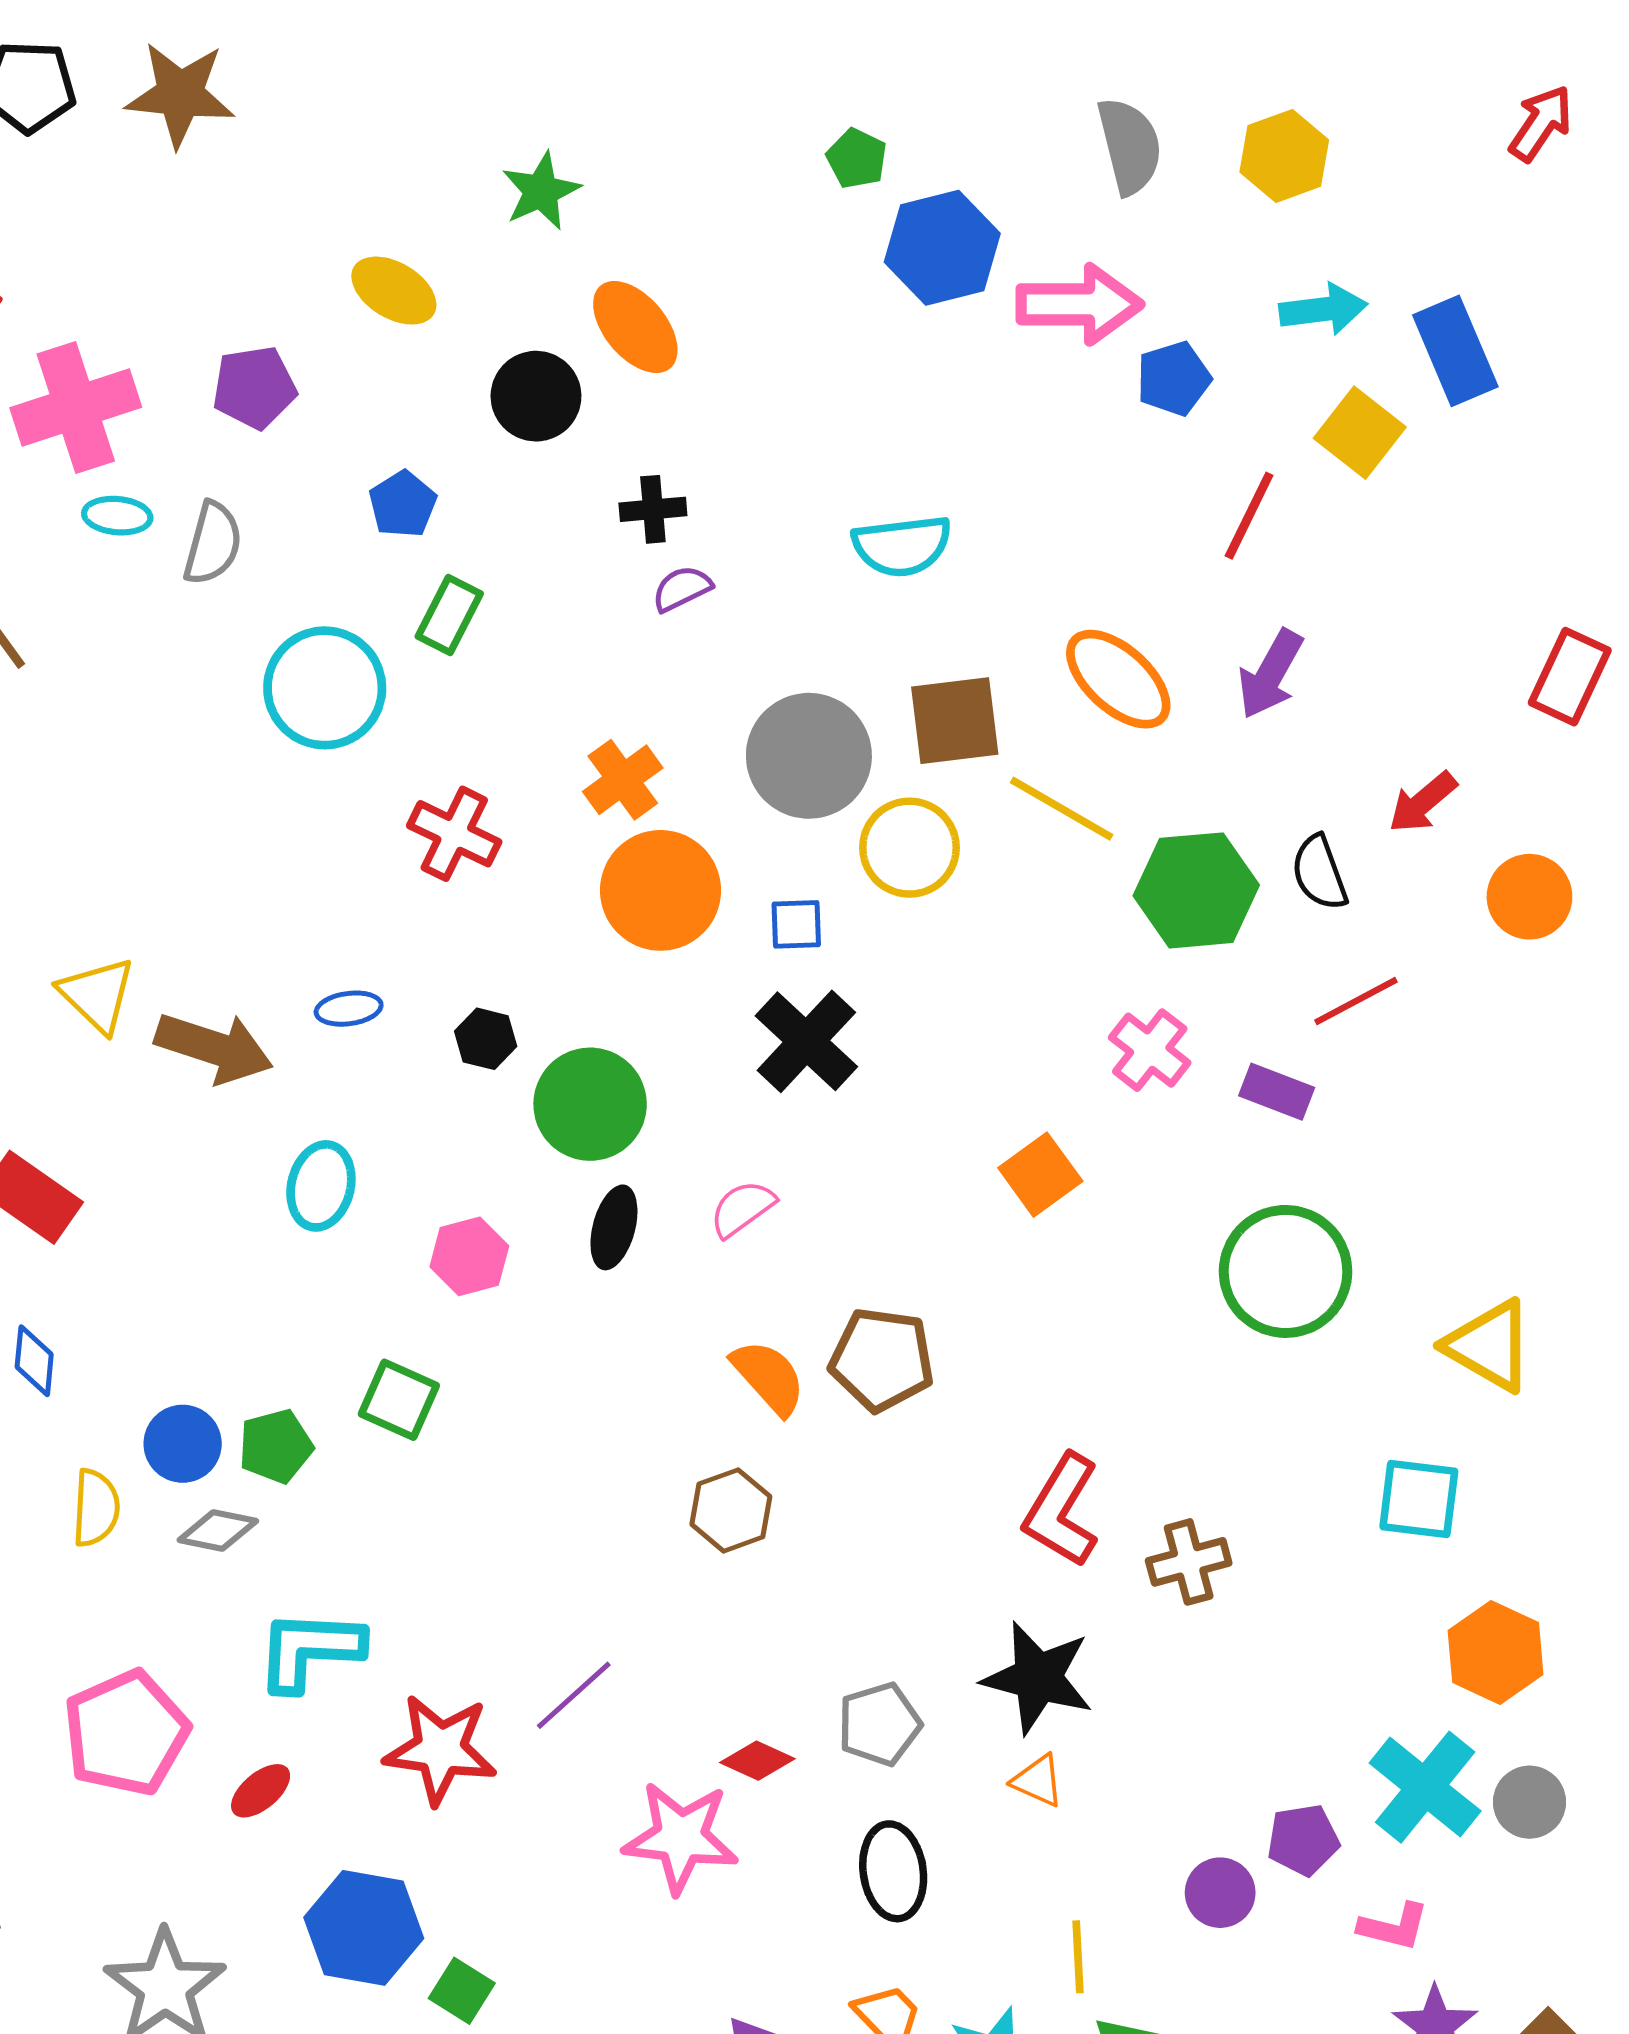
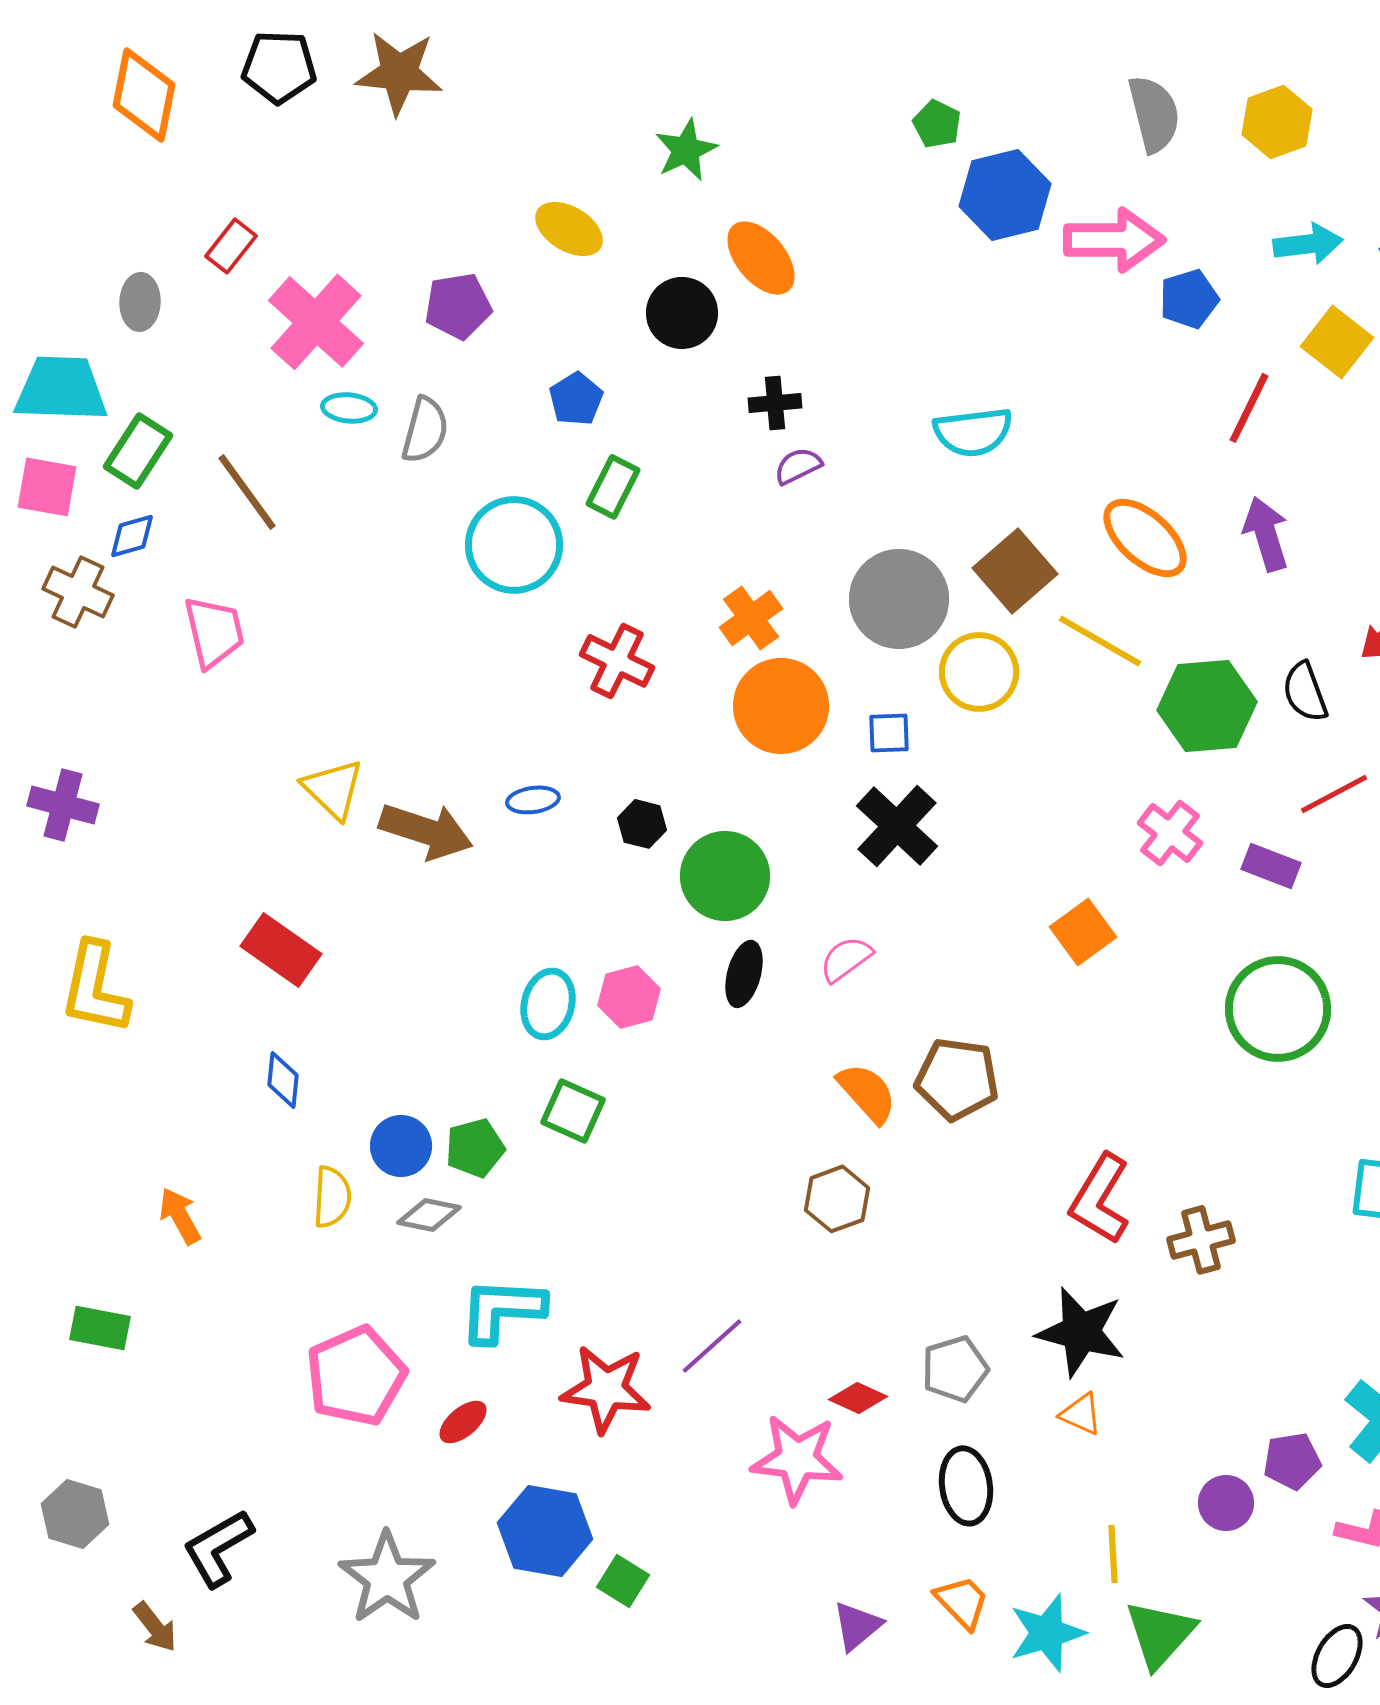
pink cross: (76, 407) -> (316, 322), turned -30
purple arrow: (1270, 674) -> (1266, 534), turned 134
brown square: (955, 721) -> (1015, 571), turned -34
cyan ellipse: (321, 1186) -> (548, 1004), moved

